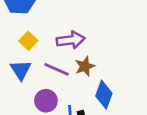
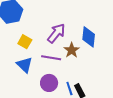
purple arrow: (71, 40) -> (56, 33), turned -30
blue diamond: (104, 95) -> (89, 37), moved

